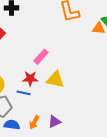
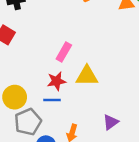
purple triangle: (54, 122) -> (111, 122), moved

